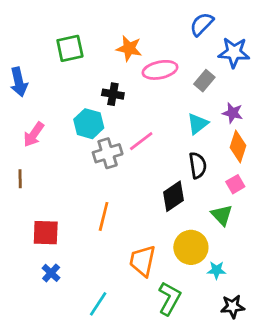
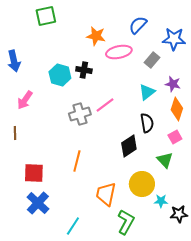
blue semicircle: (202, 24) -> (138, 25), moved
green square: (70, 48) -> (46, 16), moved
cyan hexagon: (89, 124) -> (60, 75), moved
blue cross: (51, 273) -> (38, 203), size x1.6
black star: (233, 307) -> (179, 214), moved

